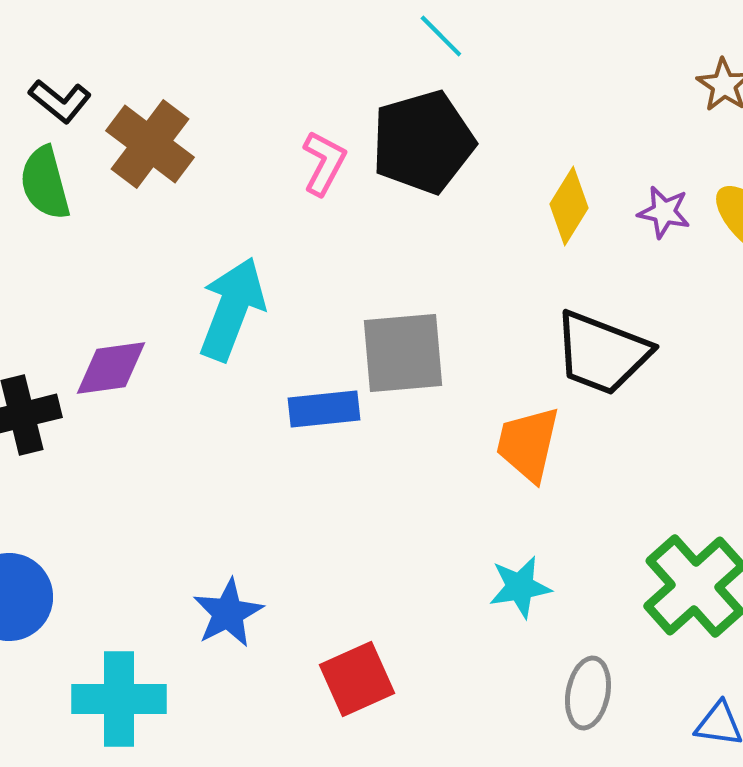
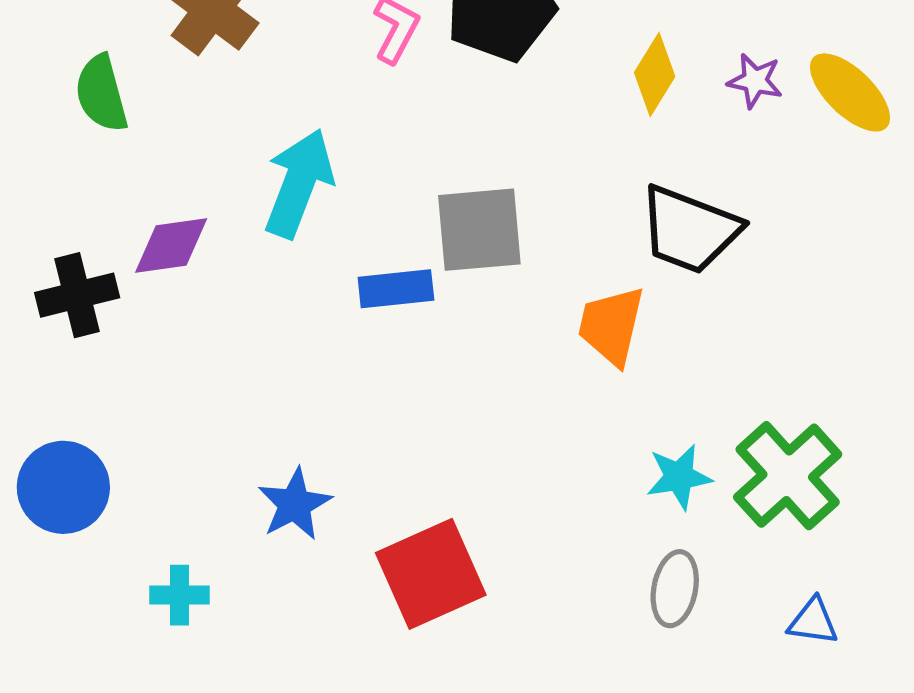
green semicircle: (45, 183) -> (101, 93), moved
cyan star: (520, 587) -> (679, 477), moved
red square: (357, 679) -> (431, 574), size x1.4
cyan cross: (119, 699) -> (179, 595), size x0.6

